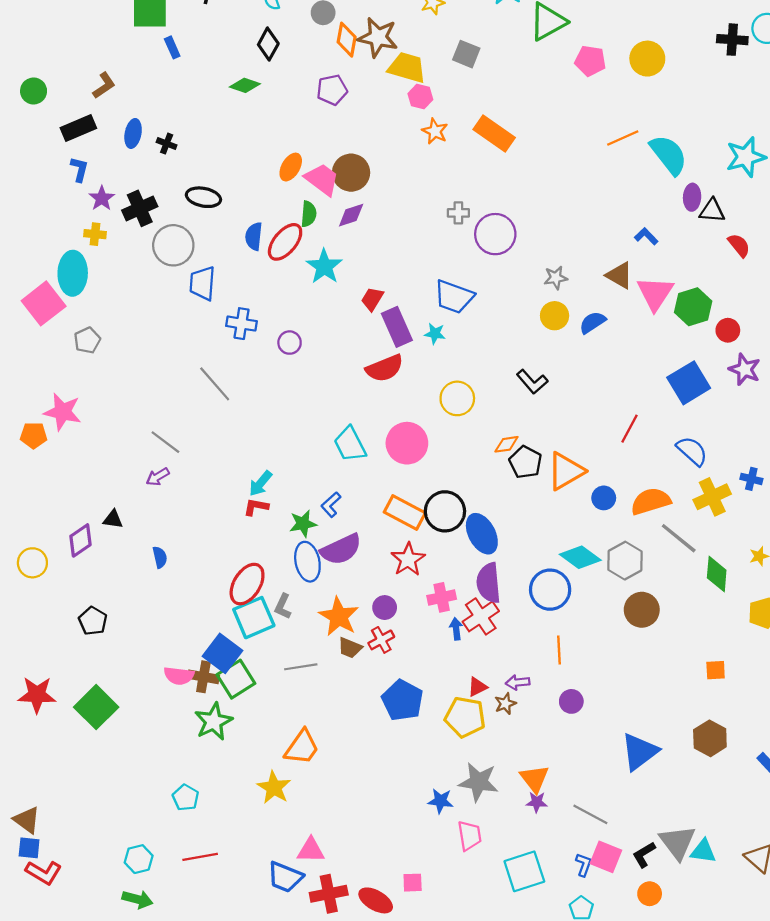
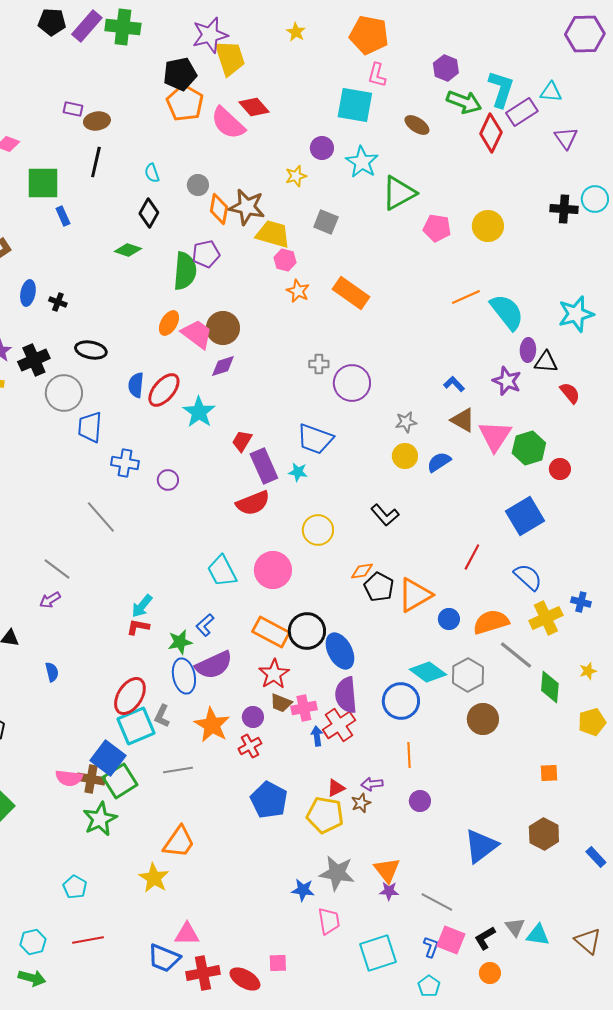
green semicircle: (309, 214) -> (185, 271), moved, size x1.6
blue L-shape: (646, 236) -> (454, 384), moved
purple star: (745, 369) -> (507, 381), moved
brown trapezoid: (350, 648) -> (281, 703), moved
gray triangle: (678, 842) -> (515, 927), size x0.6

